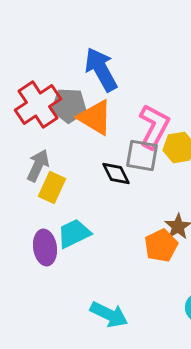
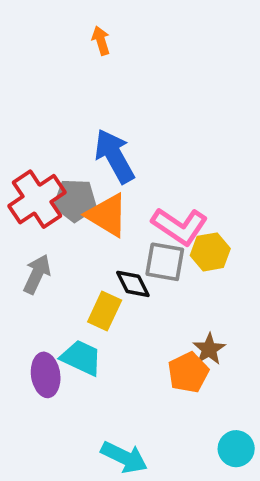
pink L-shape: (154, 126) -> (180, 226), turned 96
yellow rectangle: (52, 188) -> (105, 311), moved
cyan trapezoid: (74, 234) -> (81, 358), turned 51

